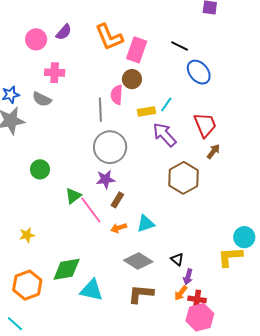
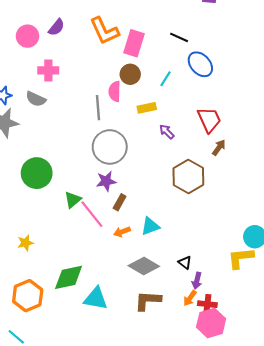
cyan line: (166, 105) -> (166, 79), moved
purple arrow: (165, 135) -> (167, 132), size x0.6
green circle: (40, 169) -> (37, 173), size x1.5

